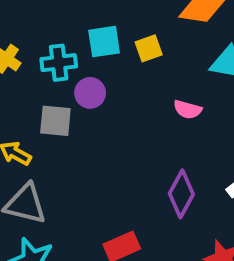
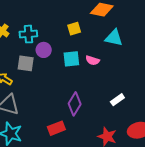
cyan square: (104, 42) -> (71, 59), moved
purple diamond: (181, 194) -> (75, 104), moved

